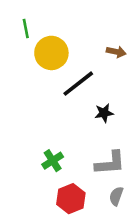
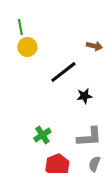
yellow circle: (51, 53) -> (27, 47), moved, size x0.7

